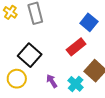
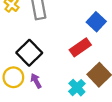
purple arrow: (52, 81) -> (36, 81), moved

